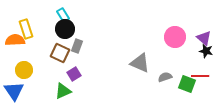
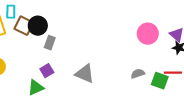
cyan rectangle: (63, 15) -> (11, 12), moved, turned 32
brown square: (60, 53) -> (24, 26), moved
gray triangle: (140, 63) -> (85, 74), moved

